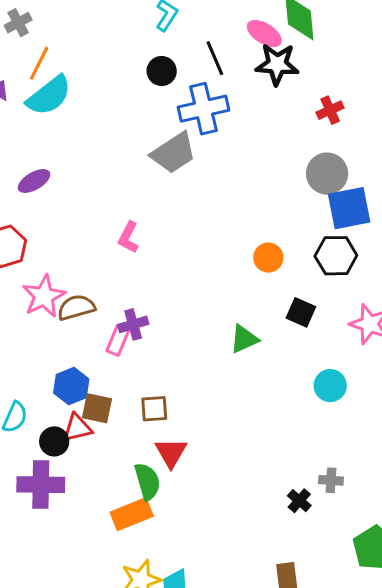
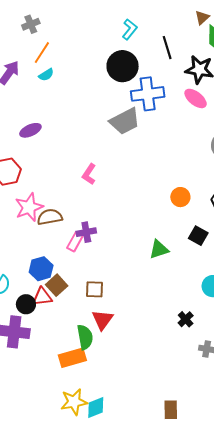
pink ellipse: (264, 34) -> (196, 98), moved
black line: (215, 58) -> (167, 48), moved
black circle: (162, 71) -> (123, 66), size x1.6
cyan semicircle: (49, 96) -> (46, 75), size x0.5
brown square: (97, 408) -> (57, 285), turned 30
black cross: (299, 501) -> (186, 319), moved

